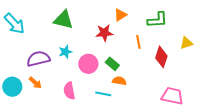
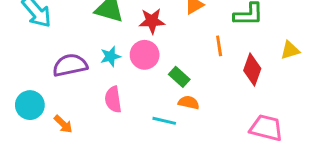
red star: (104, 33) -> (152, 21), moved
pink circle: (88, 64) -> (145, 55), moved
orange arrow: (35, 83) -> (63, 124), moved
pink semicircle: (69, 91) -> (113, 99), moved

